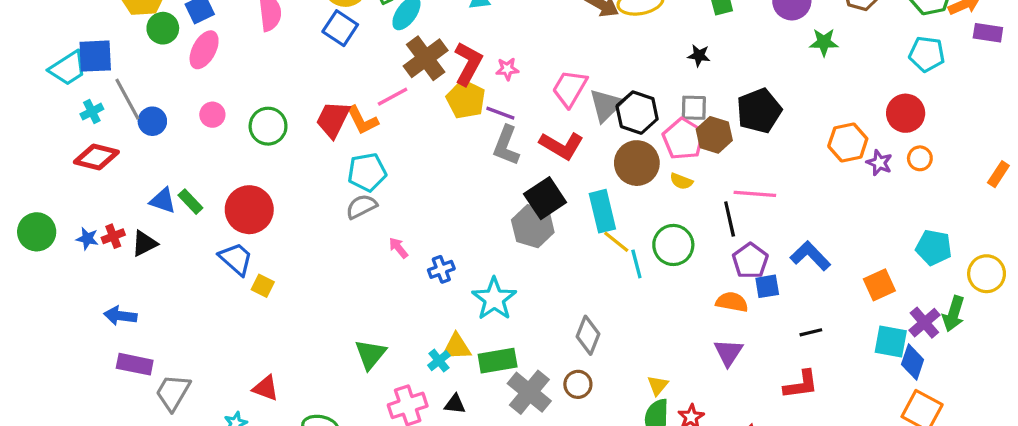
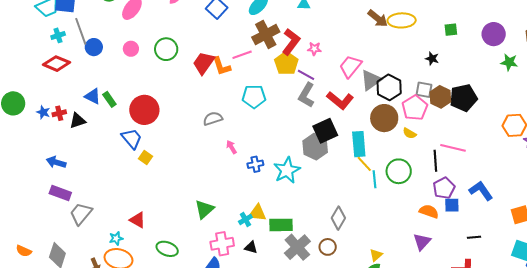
green circle: (268, 126) -> (166, 49), moved
brown hexagon: (714, 135) -> (440, 97), moved
cyan pentagon: (367, 172) -> (254, 97), moved
cyan star: (494, 299) -> (287, 170), moved

